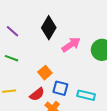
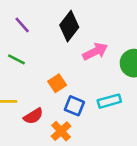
red semicircle: (37, 94) -> (33, 116), moved
cyan rectangle: (86, 95) -> (109, 101), moved, turned -36

